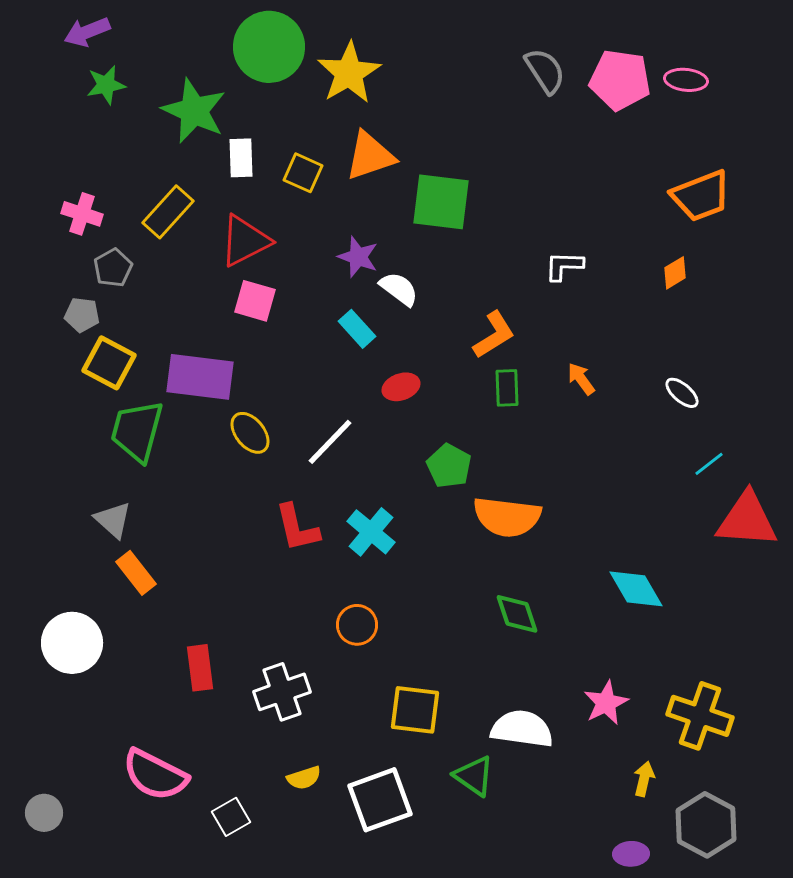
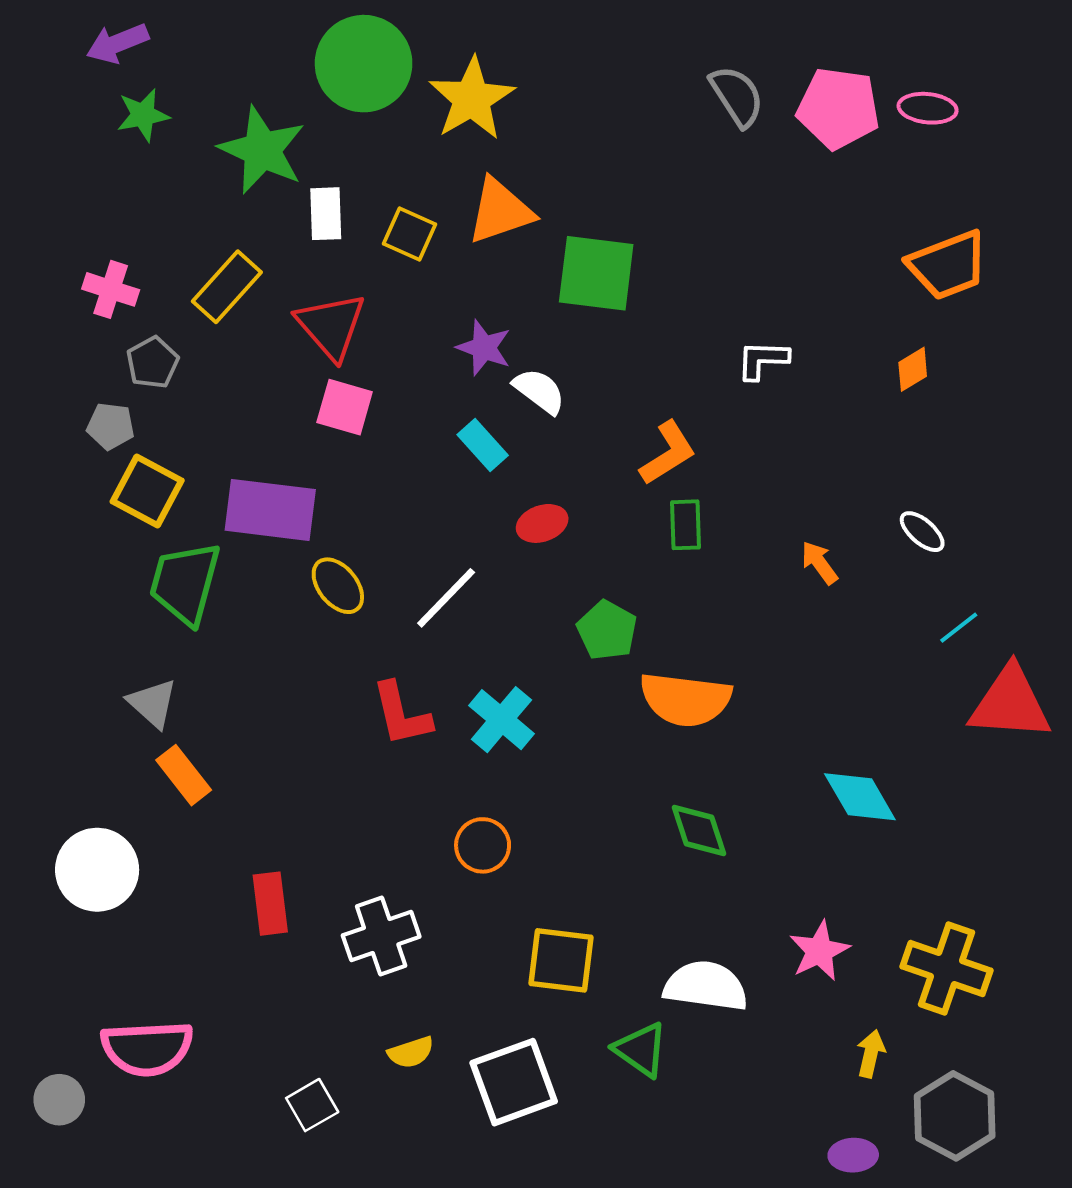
red triangle: (245, 241) -> (331, 326), turned -44
orange arrow: (581, 379) -> (819, 563), moved
pink semicircle: (155, 775) -> (147, 1048), moved, turned -30

